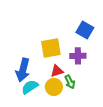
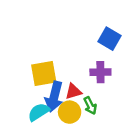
yellow square: (51, 48) -> (44, 73), moved
blue arrow: (23, 70) -> (54, 97), moved

